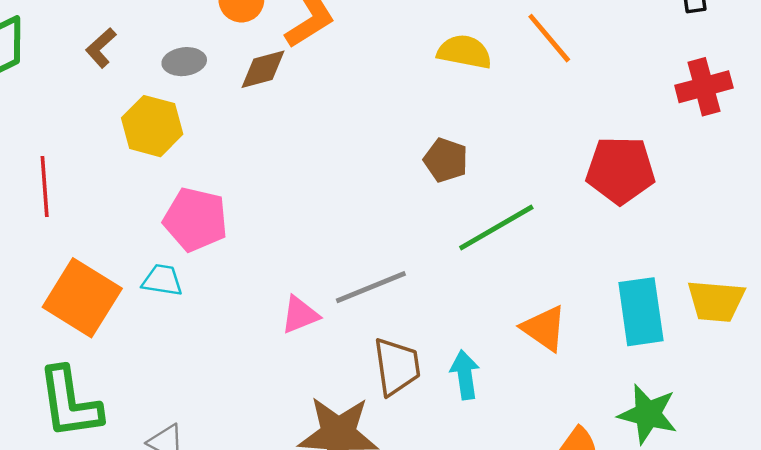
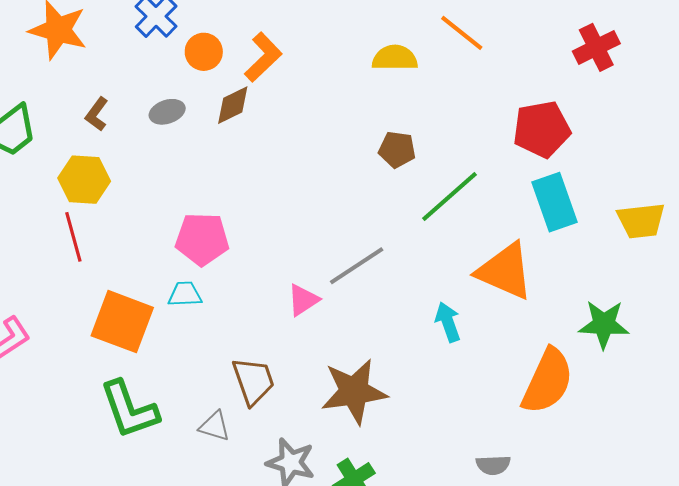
yellow hexagon: (152, 126) -> (84, 180), moved
cyan rectangle: (641, 312) -> (554, 202), moved
orange triangle: (544, 328) -> (505, 271), size x1.5
brown trapezoid: (397, 367) -> (253, 381), moved

